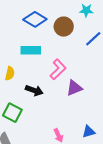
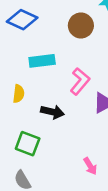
blue diamond: (35, 19) -> (22, 20), moved

